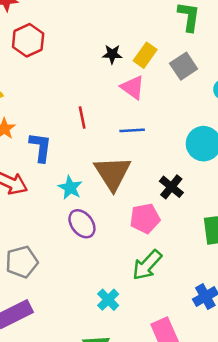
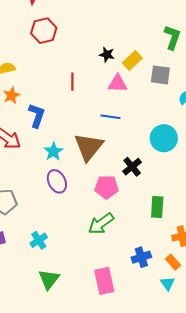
gray square: (184, 66) -> (160, 75), turned 30
pink triangle: (133, 87) -> (118, 84), turned -45
red line: (82, 118) -> (72, 82), moved
cyan cross: (108, 300) -> (39, 240), moved

